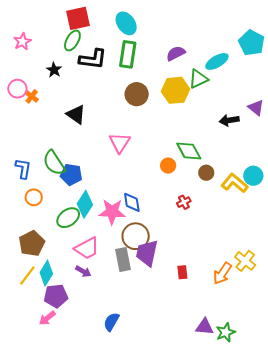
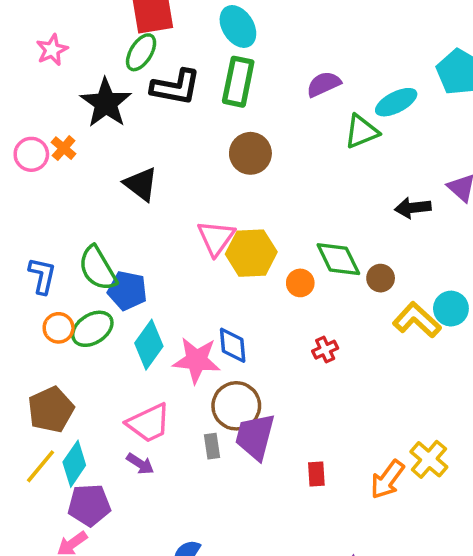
black star: (54, 70) -> (106, 103), size x1.8
pink circle: (17, 89) -> (31, 154), moved
yellow hexagon: (176, 90) -> (251, 253), moved
brown circle: (206, 173) -> (381, 278), moved
green ellipse: (68, 218) -> (92, 329), moved
gray rectangle: (123, 259) -> (212, 446), size x0.6

